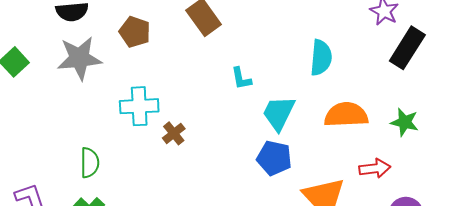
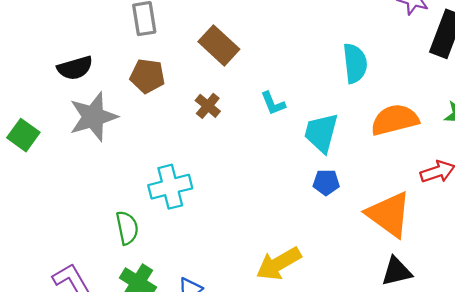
cyan cross: (139, 106) -> (170, 187), moved
brown cross: (174, 133) -> (208, 106), moved
blue pentagon: (274, 158) -> (326, 182), size x0.7

